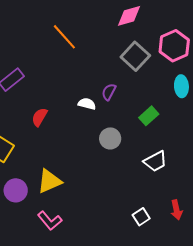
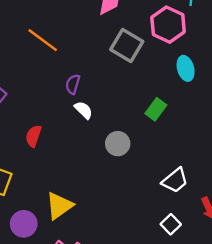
purple semicircle: (109, 92) -> (73, 84), moved
white semicircle: (87, 104) -> (84, 110), turned 42
white trapezoid: (155, 161) -> (175, 180), moved

